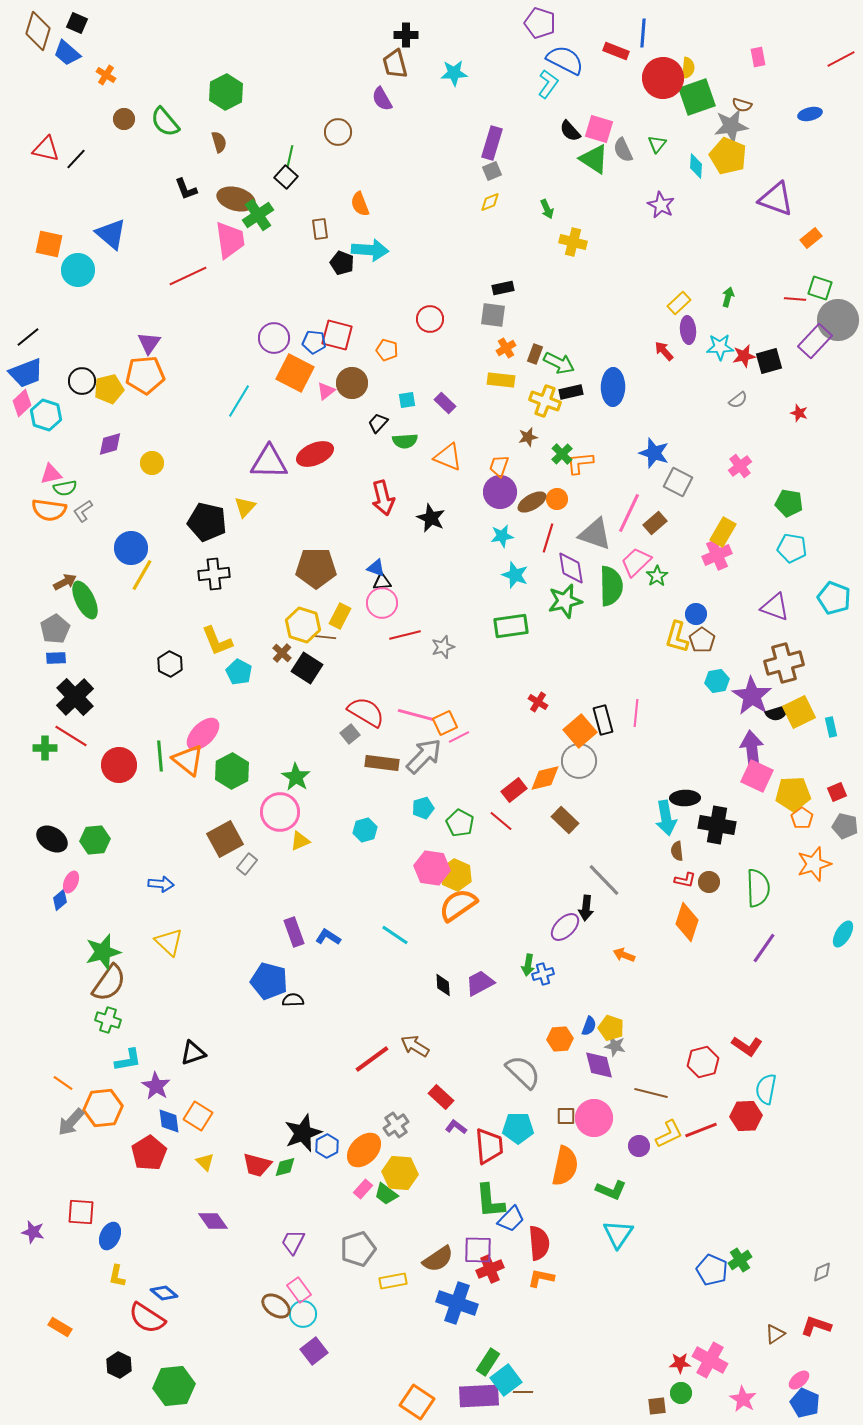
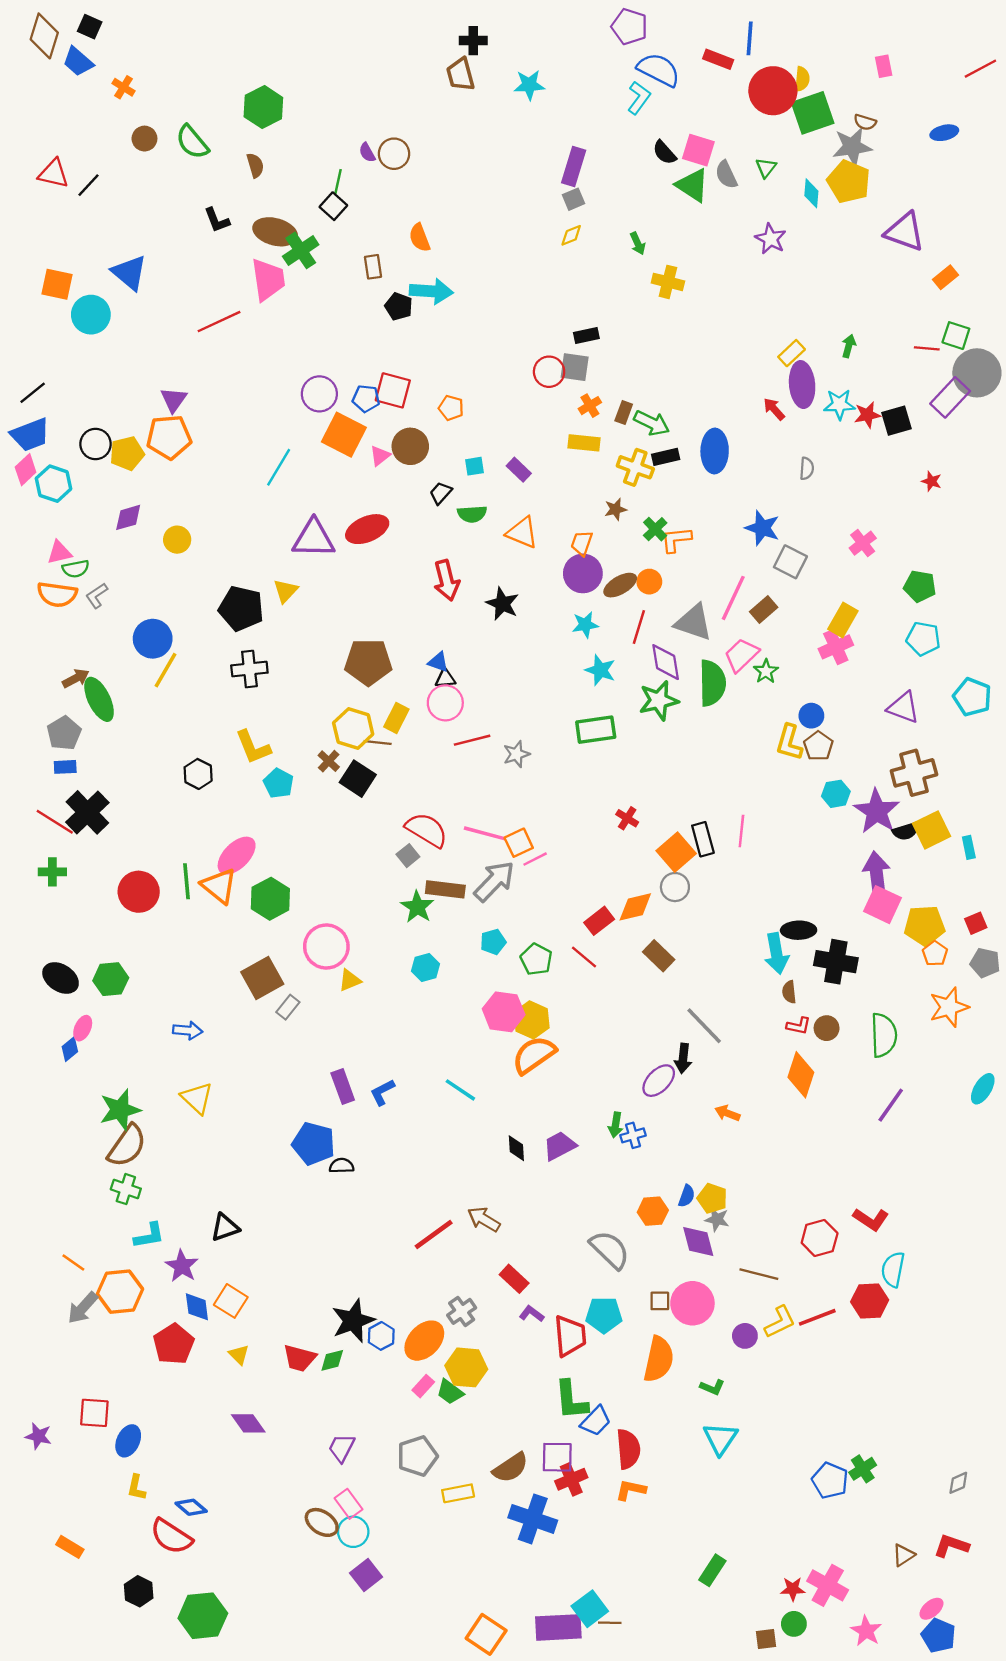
purple semicircle: (382, 99) -> (367, 153), moved, size x0.7
red circle: (430, 319) -> (549, 372), moved
purple ellipse: (688, 330) -> (802, 385), size x1.4
gray semicircle: (738, 400) -> (807, 468), moved, turned -48
red line: (71, 736) -> (55, 822), moved
gray circle: (579, 761) -> (675, 887), size x0.7
green star: (296, 777) -> (417, 907), moved
blue L-shape: (328, 937) -> (382, 1092), turned -60
green L-shape: (611, 1190) -> (712, 1387), size x0.7
green rectangle: (488, 1362) -> (712, 1570), moved

